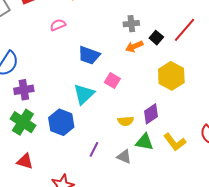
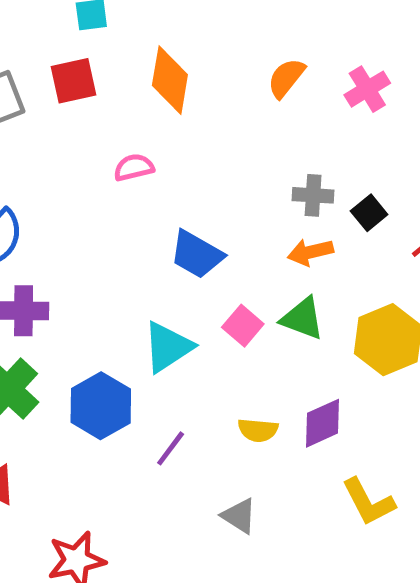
black square: (156, 38) -> (369, 213), moved
green triangle: (144, 142) -> (302, 318), moved
purple line: (94, 149) -> (171, 448), moved

